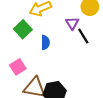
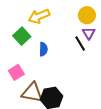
purple triangle: (72, 23) -> (89, 33), moved

